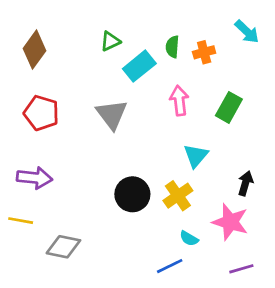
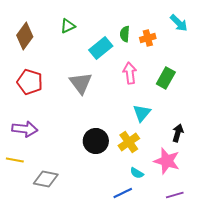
green triangle: (110, 41) -> (68, 26), moved

